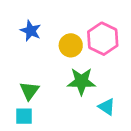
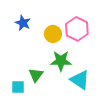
green triangle: (29, 91) -> (36, 75), moved
cyan triangle: (107, 107) -> (80, 80), size x1.5

